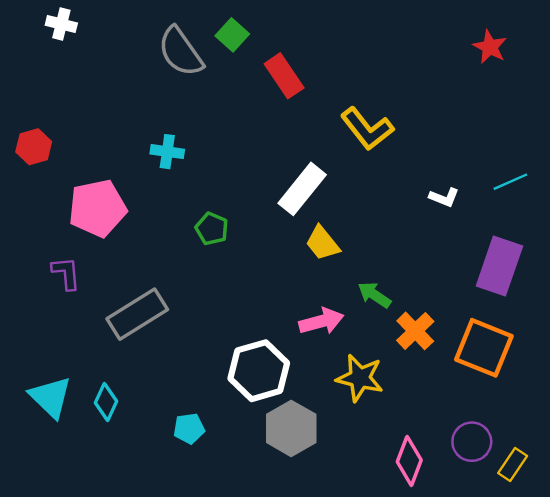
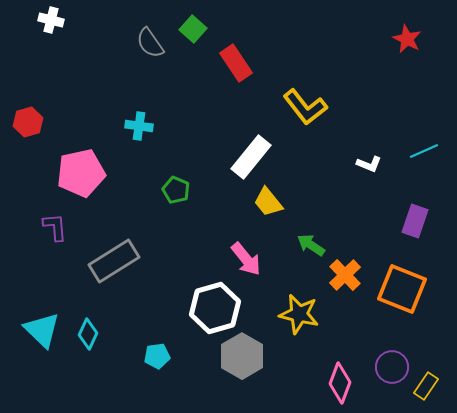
gray semicircle: (181, 52) -> (150, 43), size x0.7
purple rectangle: (499, 266) -> (415, 221), size x0.7
pink arrow: (321, 321) -> (246, 259), moved, turned 66

